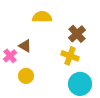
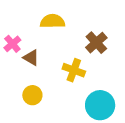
pink cross: (10, 56) -> (12, 44), moved
yellow cross: (70, 56) -> (74, 70), moved

